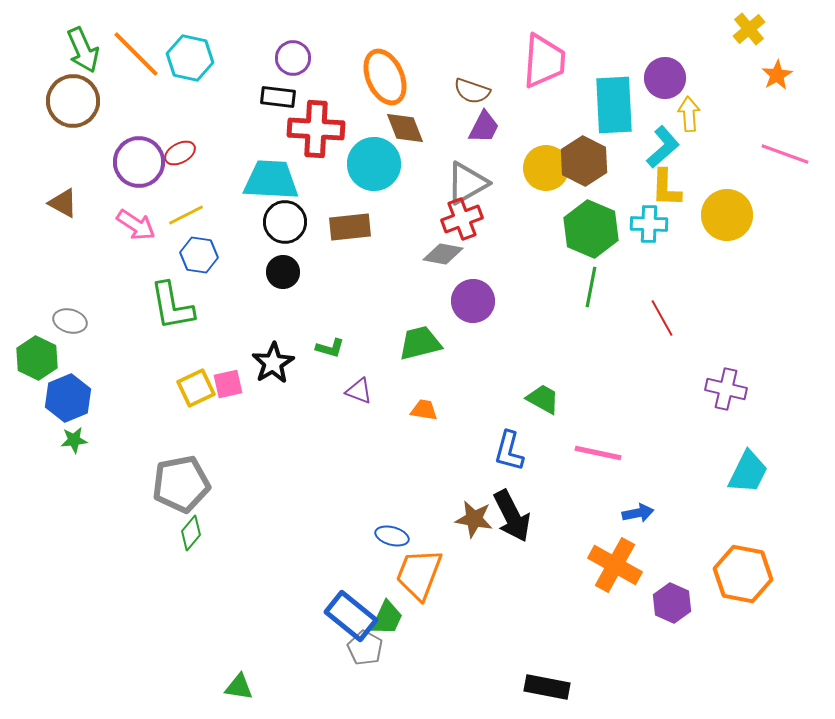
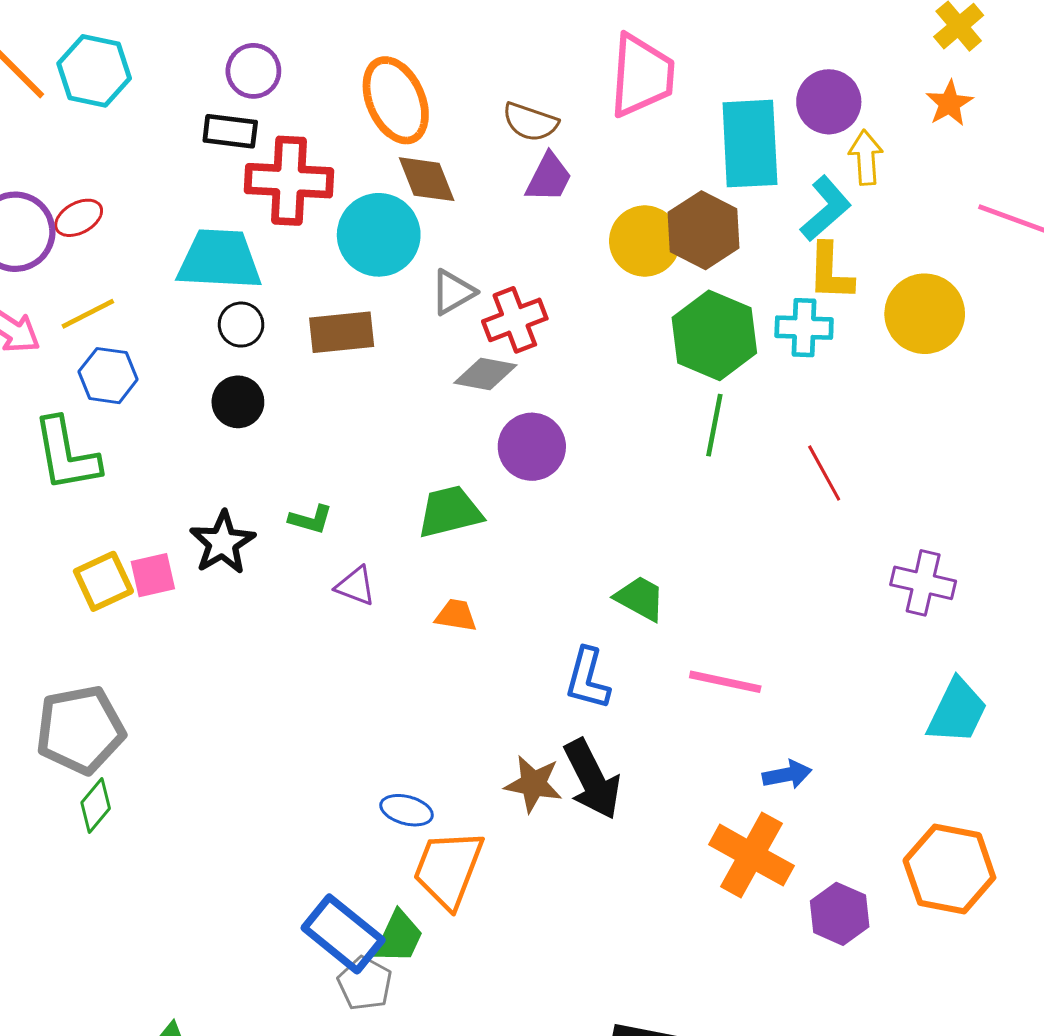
orange star: (777, 75) -> (949, 103), moved
gray triangle: (467, 183) -> (453, 292), moved, size x0.7
black circle: (285, 222) -> (241, 325), size x0.7

